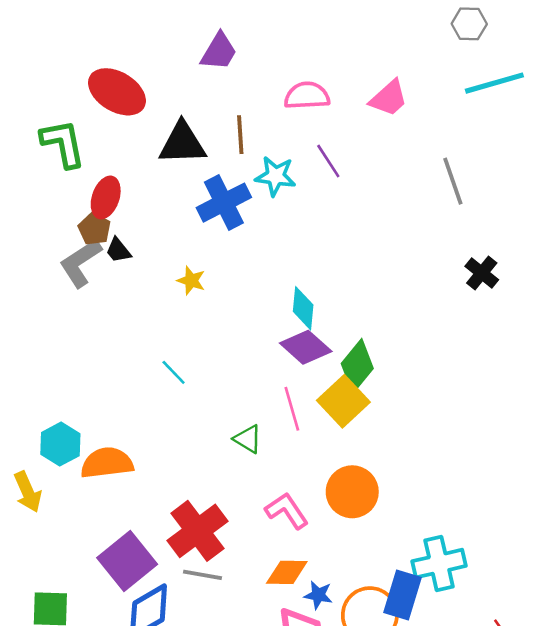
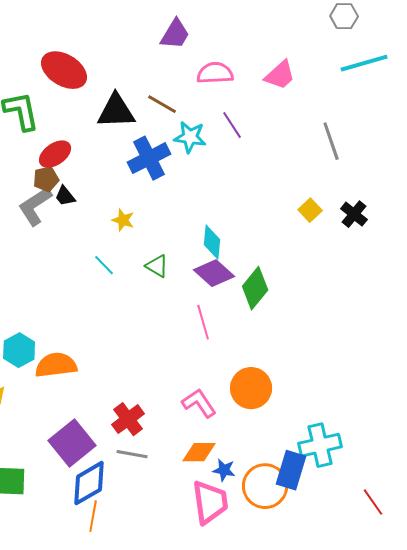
purple trapezoid: (219, 52) -> (175, 34), moved
brown line: (240, 135) -> (162, 104), turned -56
red ellipse: (106, 197) -> (55, 154), turned 36
brown pentagon: (94, 229) -> (46, 179), turned 30
cyan line: (174, 372) -> (104, 265), moved
yellow square: (343, 401) -> (310, 210), moved, size x0.6
green triangle: (248, 439) -> (157, 266), moved
red cross: (197, 531) -> (128, 419), size x0.7

